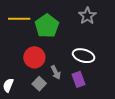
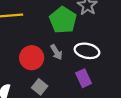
green pentagon: (47, 26) -> (63, 20), moved
gray arrow: (56, 72) -> (56, 52), moved

